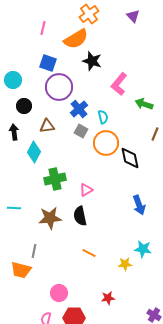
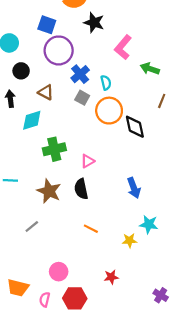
brown triangle: (47, 126) -> (46, 92), turned 35
cyan diamond: (34, 152) -> (32, 120), turned 45
blue arrow: (139, 205) -> (134, 188), moved
brown star: (50, 218) -> (49, 191), turned 30
gray line: (34, 251) -> (32, 227), turned 40
orange trapezoid: (21, 270) -> (18, 288), moved

